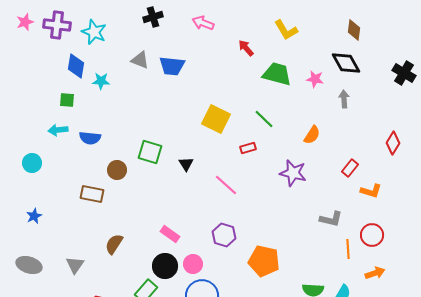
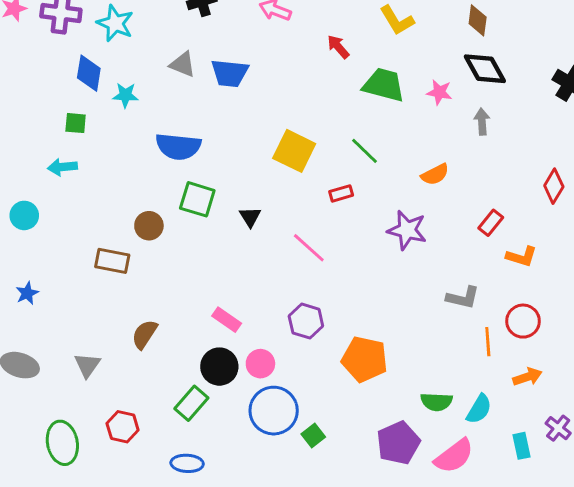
brown diamond: (354, 30) -> (478, 20), moved
orange semicircle: (312, 135) -> (435, 174), turned 30
blue semicircle: (90, 138) -> (178, 147), moved, size x1.4

